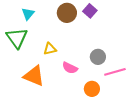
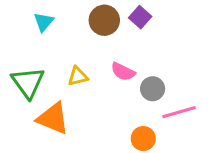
green triangle: (17, 38) -> (28, 83), moved
pink semicircle: (70, 68) -> (123, 72), moved

